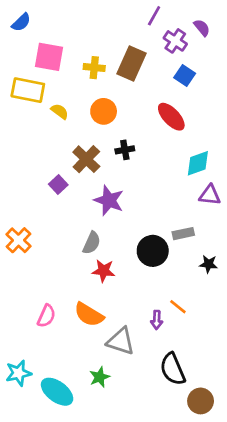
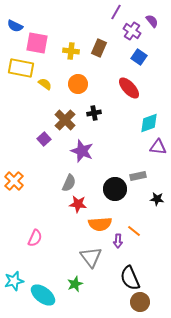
blue semicircle: (21, 22) -> (15, 26), moved, turned 70
brown rectangle: (131, 64) -> (99, 48), size x0.7
orange semicircle: (89, 315) -> (100, 224), moved, turned -35
gray triangle: (121, 341) -> (91, 257), turned 35
brown circle: (201, 401) -> (140, 302), moved

